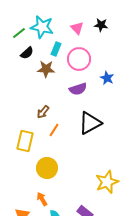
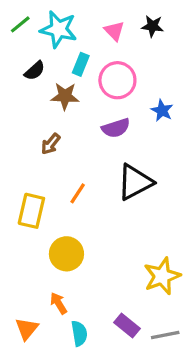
green line: (19, 33) -> (20, 24), moved
brown arrow: (43, 112) -> (51, 144), moved

